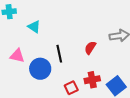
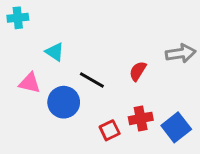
cyan triangle: (34, 27) -> (55, 52), moved
black line: (59, 54) -> (92, 80), turned -48

